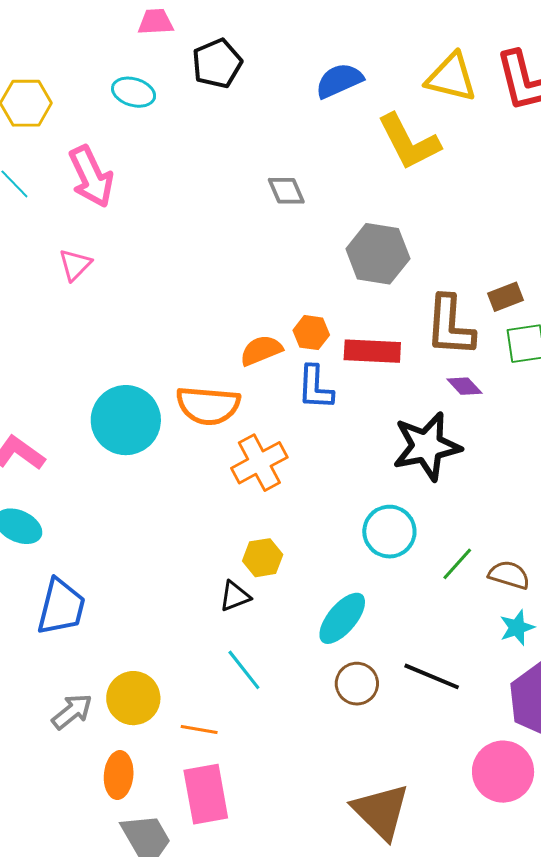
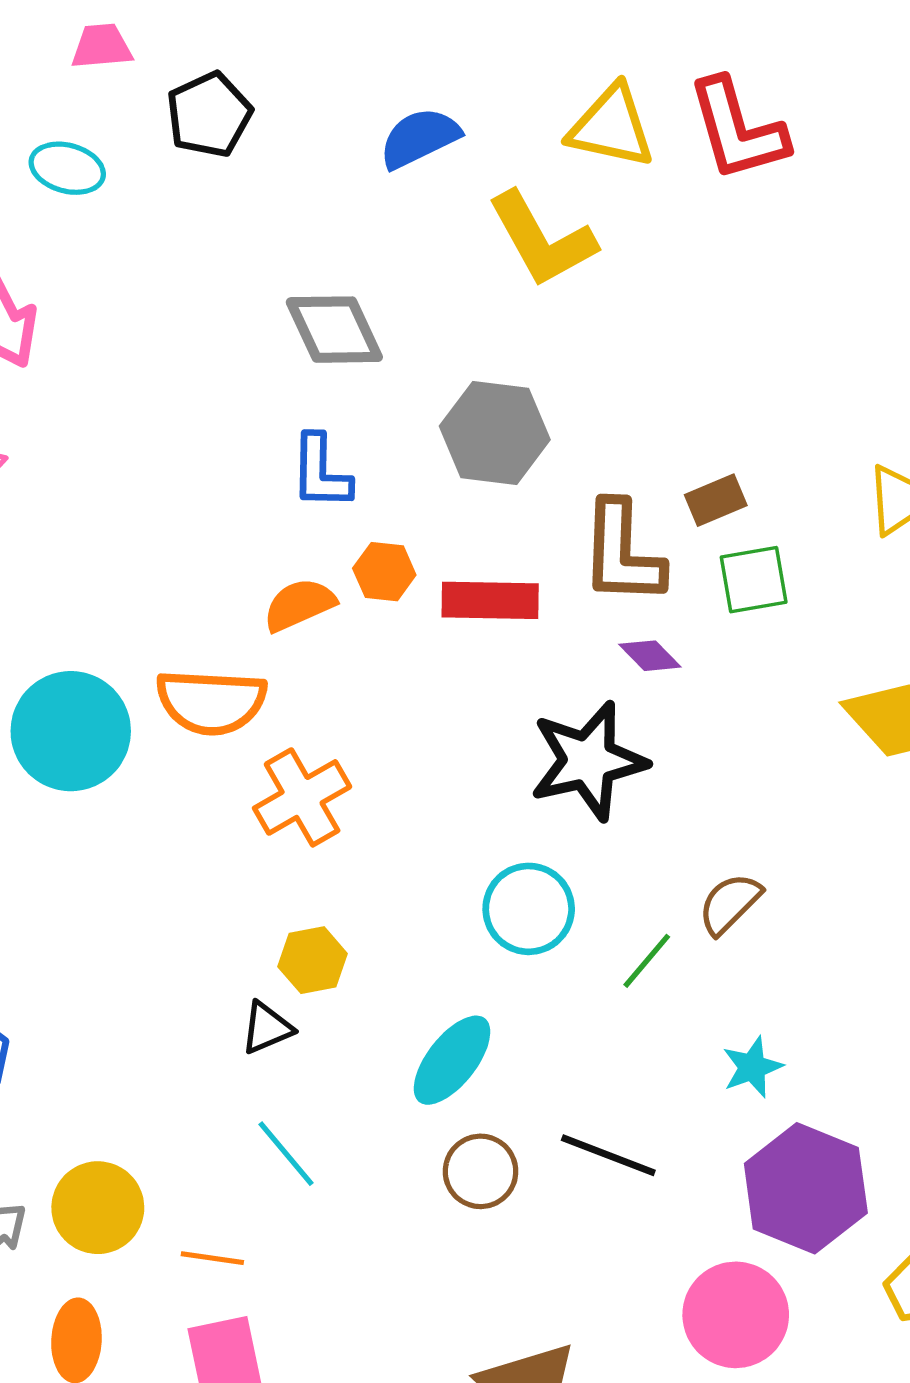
gray diamond: (286, 191) -> (334, 330), size x1.5
blue L-shape: (315, 387) -> (321, 472), moved
brown semicircle: (509, 575) -> (730, 904), moved, turned -60

